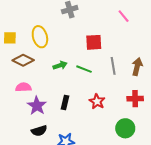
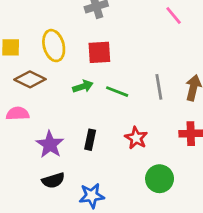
red square: (94, 42) -> (99, 52), moved
pink semicircle: (23, 87) -> (18, 114), moved
green circle: (125, 128) -> (160, 179), moved

